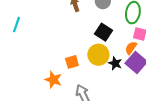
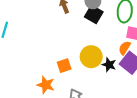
black square: (103, 32) -> (94, 14), moved

